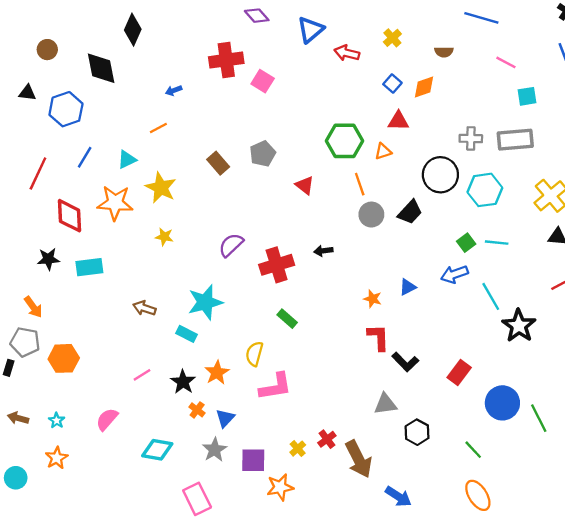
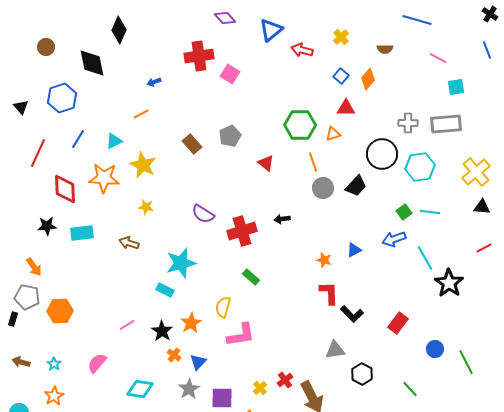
orange diamond: (424, 87) -> (368, 79), turned -30
black triangle: (27, 93) -> (21, 107), moved, turned 42
purple semicircle: (231, 245) -> (203, 214), turned -105
brown arrow: (144, 308) -> (129, 243), moved
blue circle: (502, 403) -> (435, 349), size x0.6

